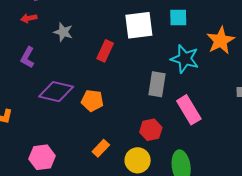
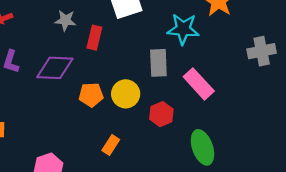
gray star: (63, 32) -> (65, 20), moved
purple diamond: (56, 92) -> (55, 68), moved
yellow circle: (138, 160) -> (126, 94), moved

